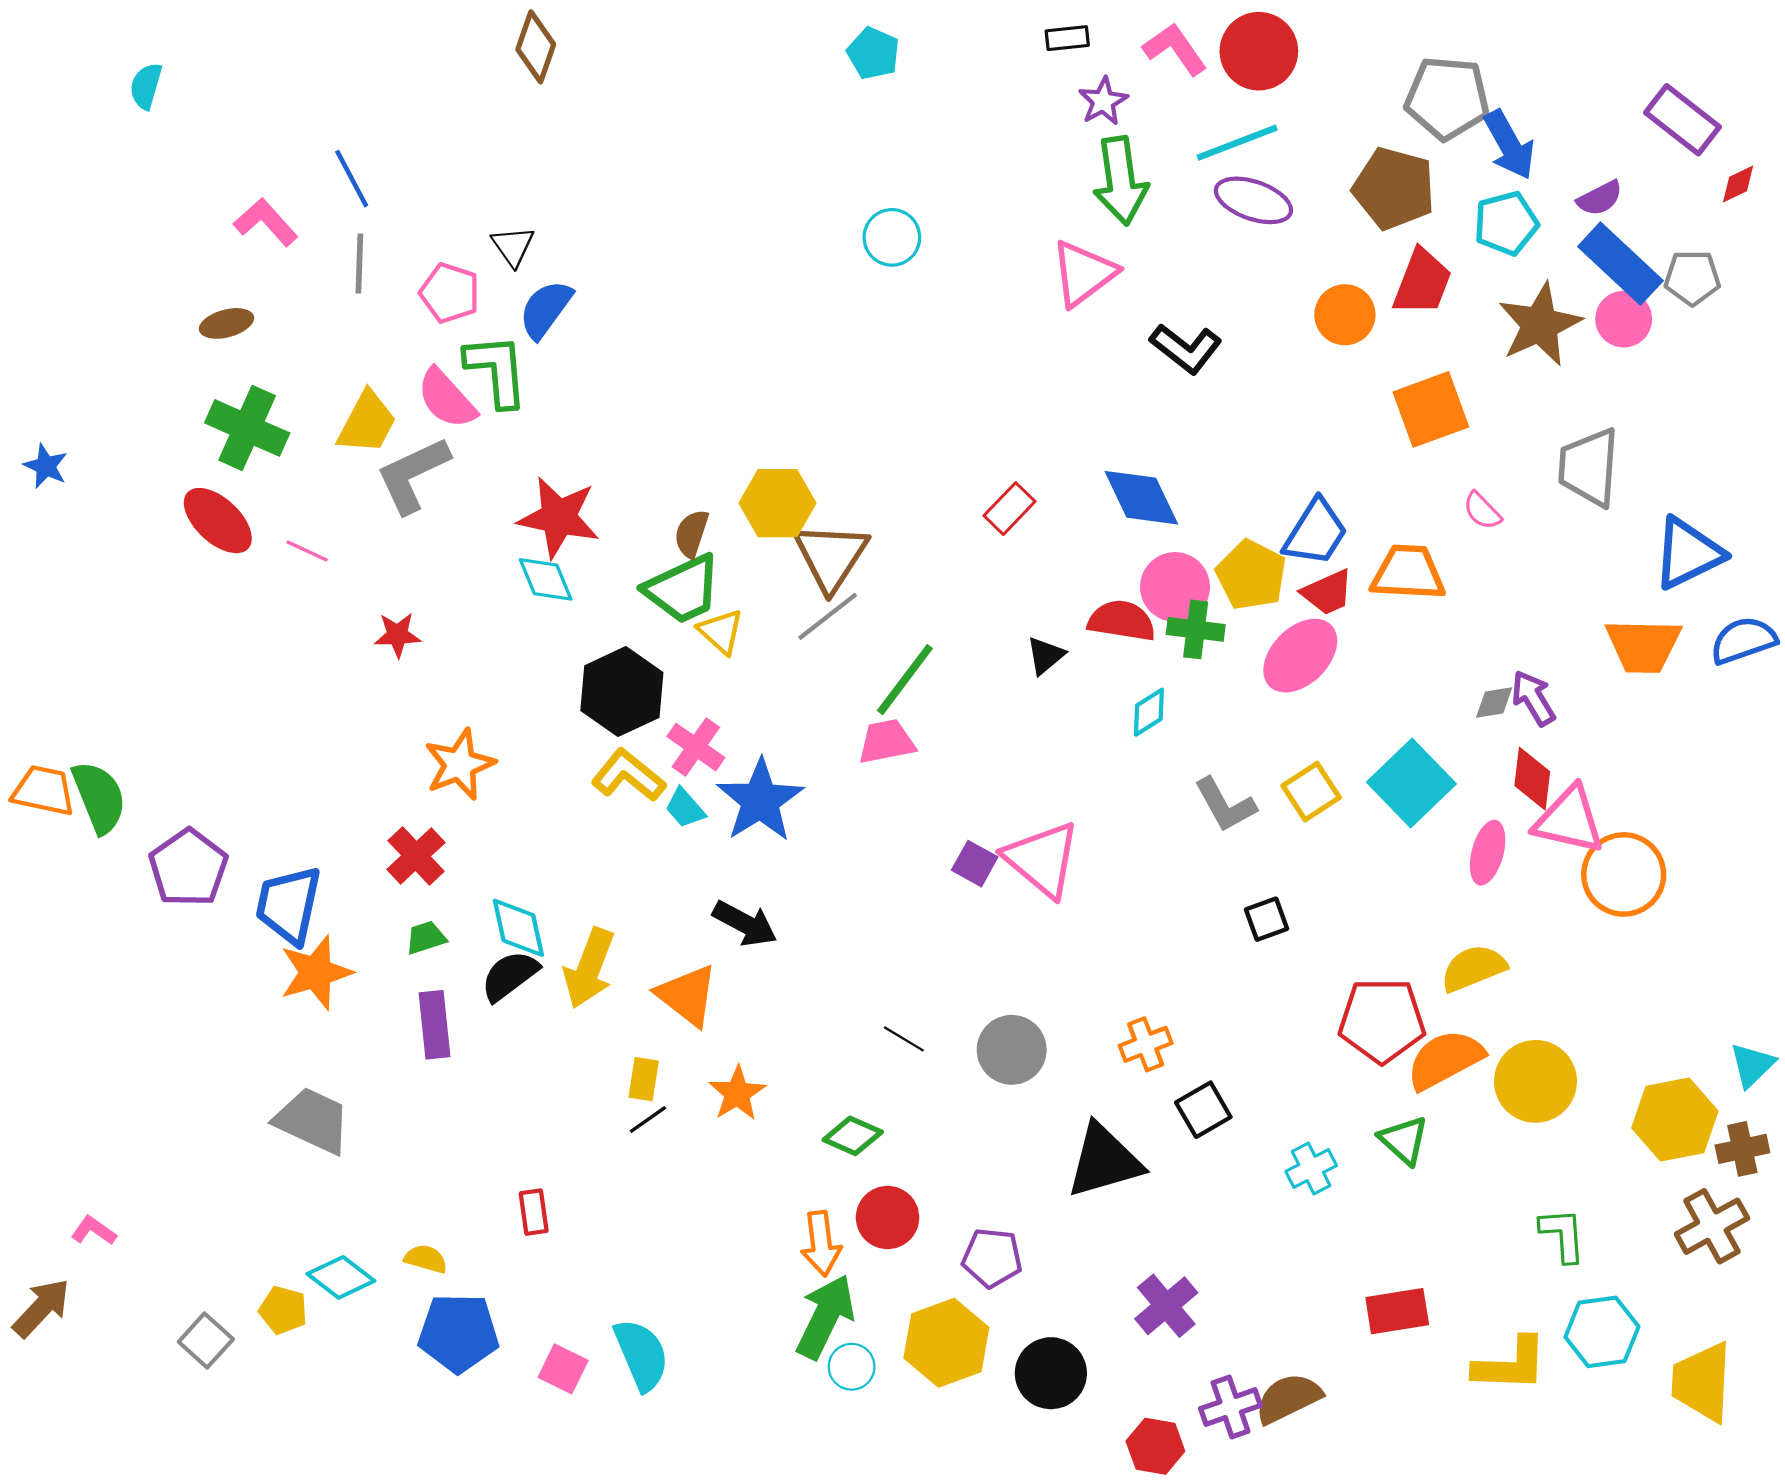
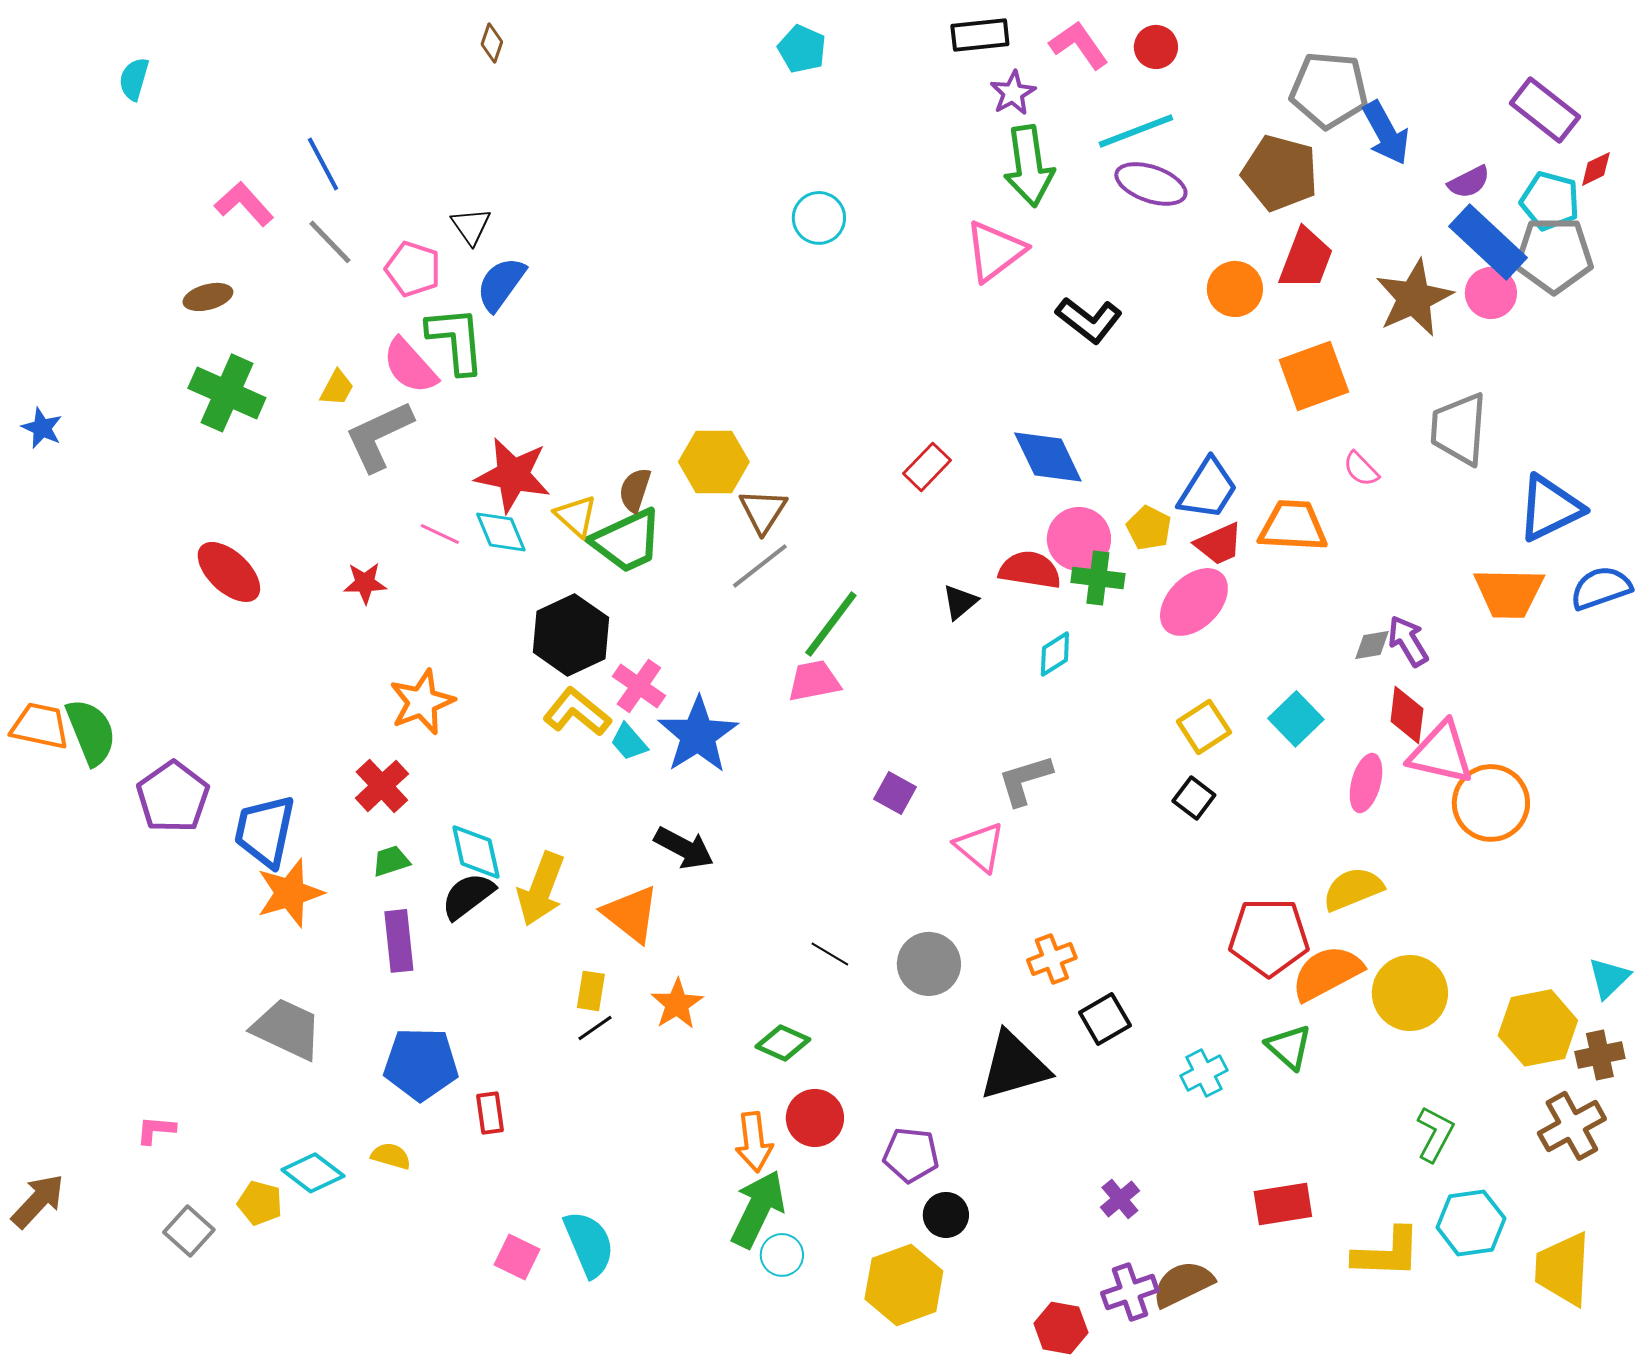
black rectangle: (1067, 38) -> (980, 35), size x1.4
brown diamond: (536, 47) -> (492, 43), size x0.6
red circle: (1259, 51) -> (1156, 47), size x0.6
cyan pentagon: (1506, 223) -> (1550, 201), moved, turned 30
gray line: (359, 264) -> (330, 242), turned -46
gray pentagon: (1692, 278) -> (1554, 255), size x1.5
yellow trapezoid: (367, 423) -> (337, 388), size x0.6
red ellipse: (218, 521) -> (229, 572), moved
pink line: (307, 551) -> (440, 534), moved
brown triangle: (831, 556) -> (763, 511), size x0.7
yellow pentagon: (1251, 575) -> (1149, 528), size x0.7
yellow triangle: (721, 632) -> (576, 516), moved
cyan square: (1411, 783) -> (1296, 719), size x0.7
gray L-shape: (1225, 805) -> (1025, 780), moved, turned 102
pink triangle: (1042, 859) -> (980, 847), moved, size x0.7
black square: (1267, 919) -> (1194, 798), moved, turned -33
pink L-shape: (94, 1231) -> (156, 1130), moved, turned -30
green L-shape: (1563, 1235) -> (1435, 1134), turned 32
purple cross: (1166, 1306) -> (1120, 1199), moved, size x0.7
blue pentagon: (458, 1333) -> (421, 1064), moved
yellow hexagon: (946, 1343) -> (904, 1285), moved
black circle: (1051, 1373) -> (946, 1215), moved, size x0.7

